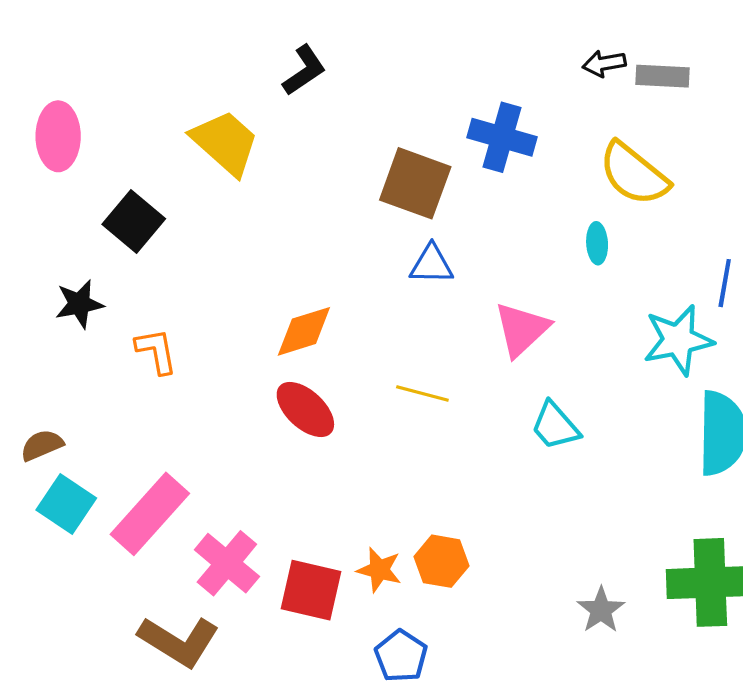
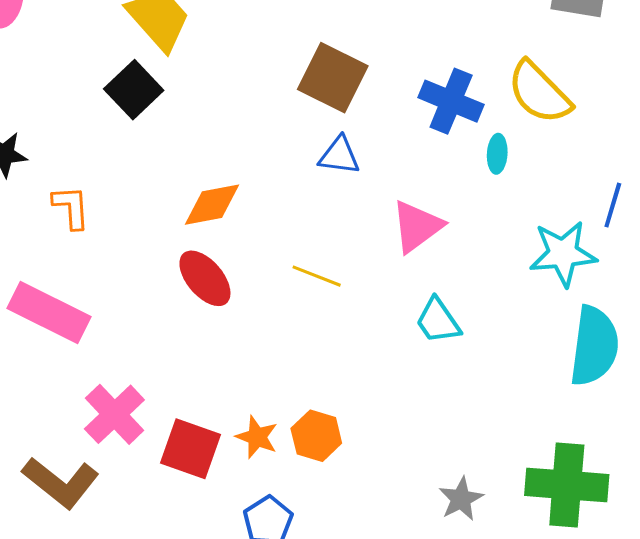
blue cross: (502, 137) -> (451, 101), moved
black square: (134, 221) -> (134, 90), moved
pink rectangle: (150, 514) -> (49, 313), moved, turned 68

